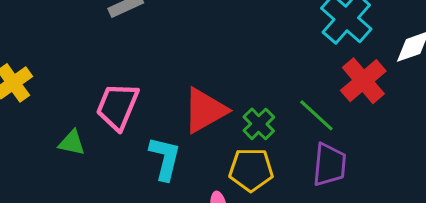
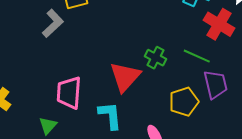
green cross: (259, 124) -> (156, 58), moved
green triangle: (72, 143) -> (48, 125), turned -42
yellow pentagon: (251, 170) -> (184, 102), moved

